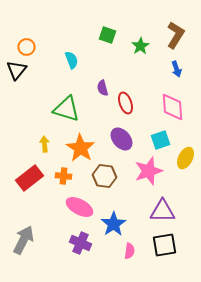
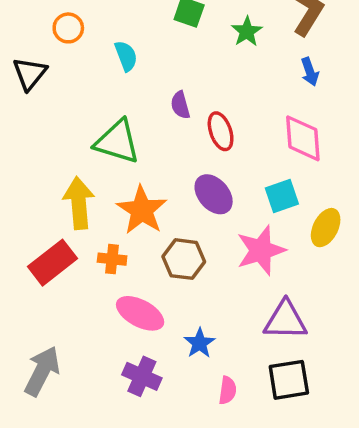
orange circle: (26, 47) -> (68, 28), moved
yellow arrow: (44, 144) -> (79, 203), size x1.8
blue star: (114, 224) -> (200, 343), size x0.7

